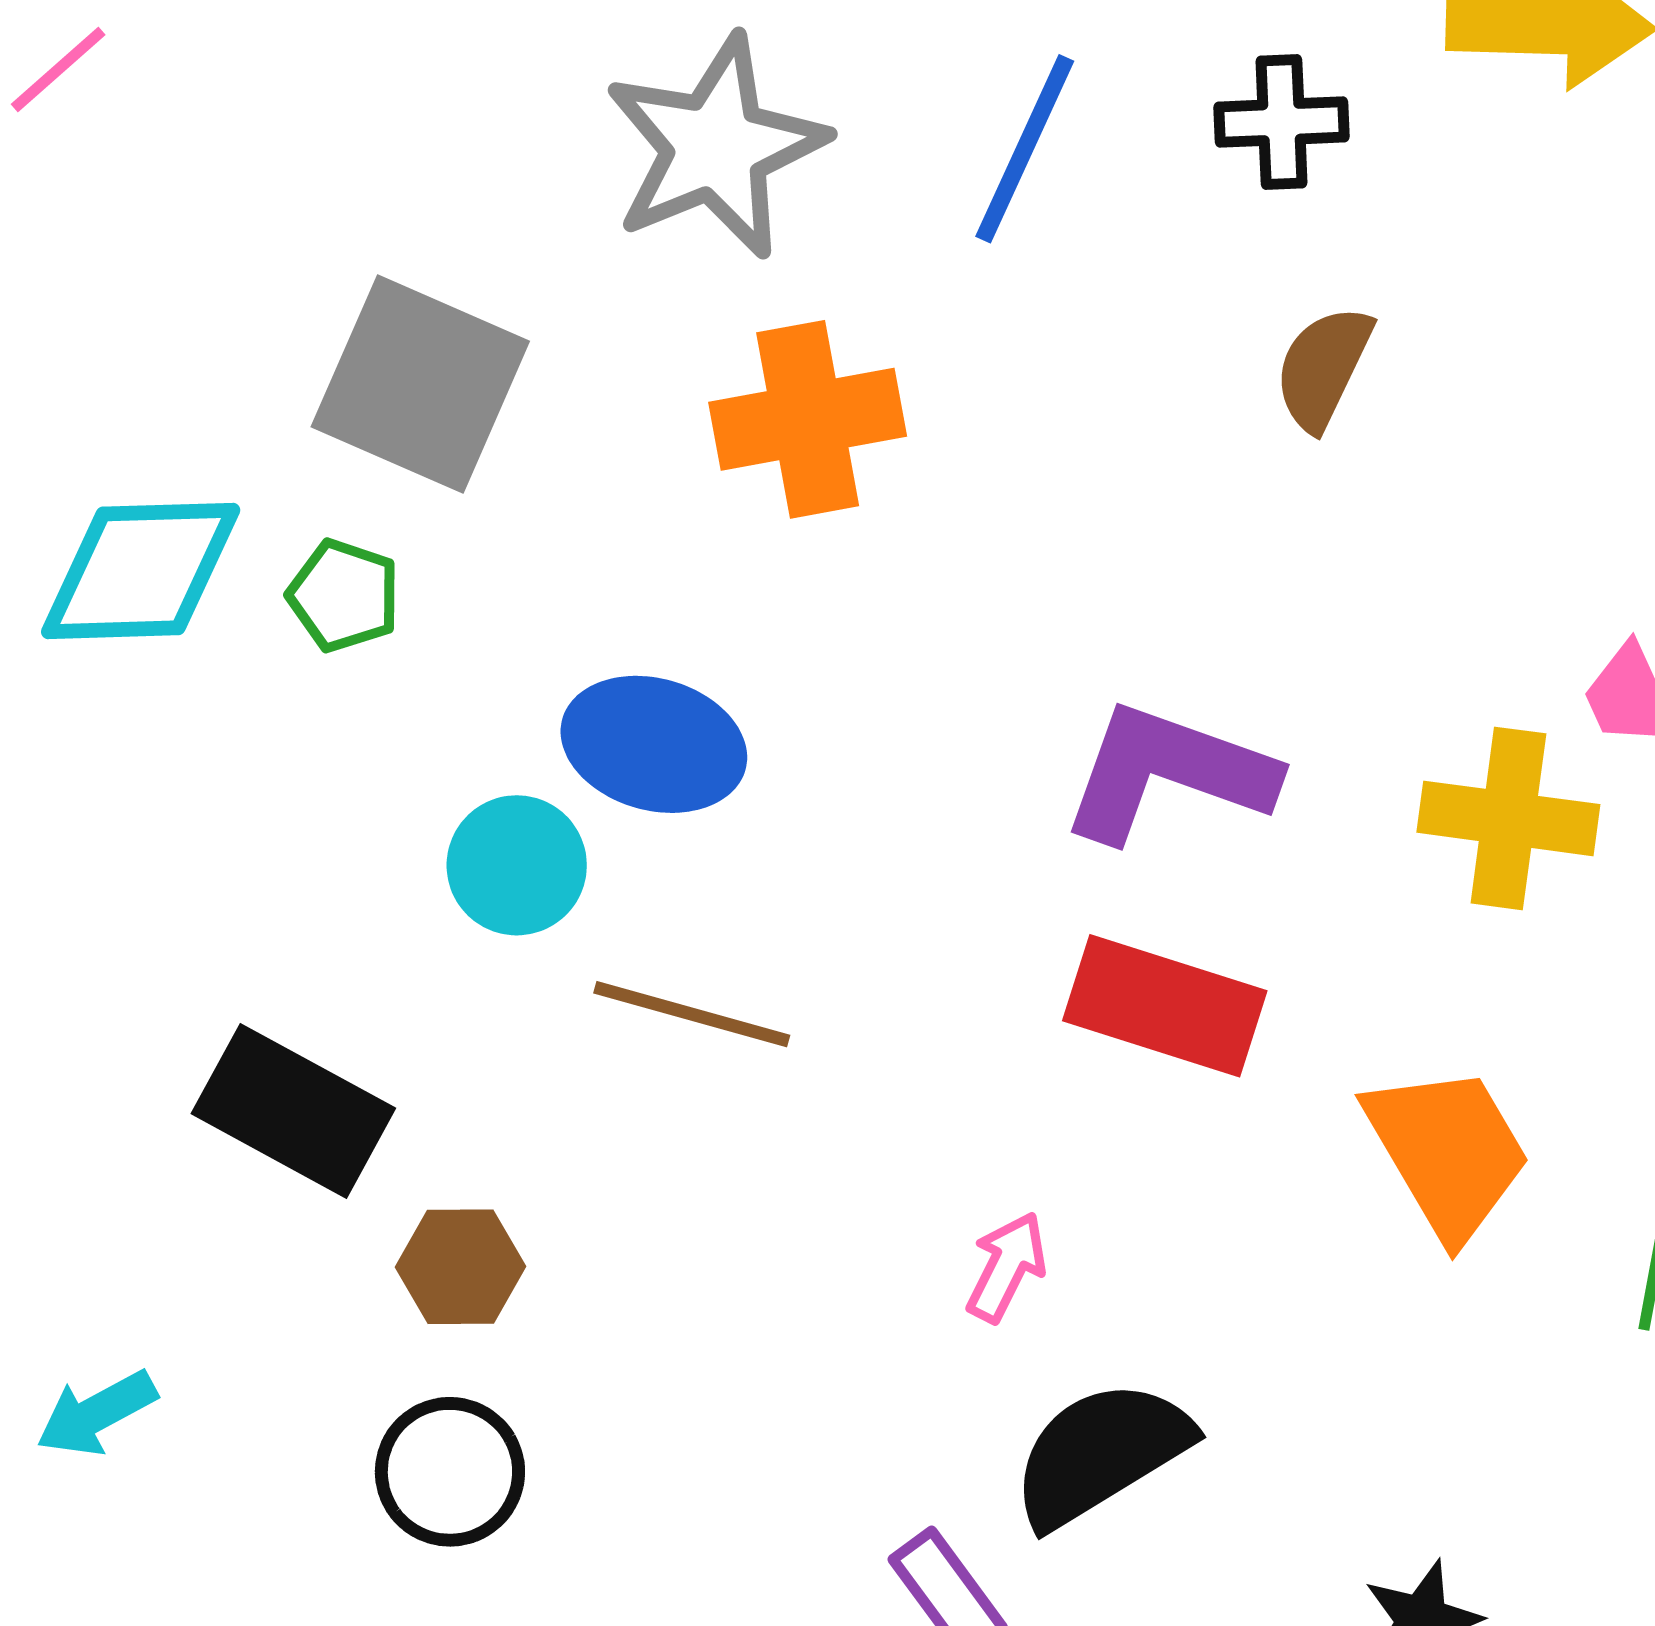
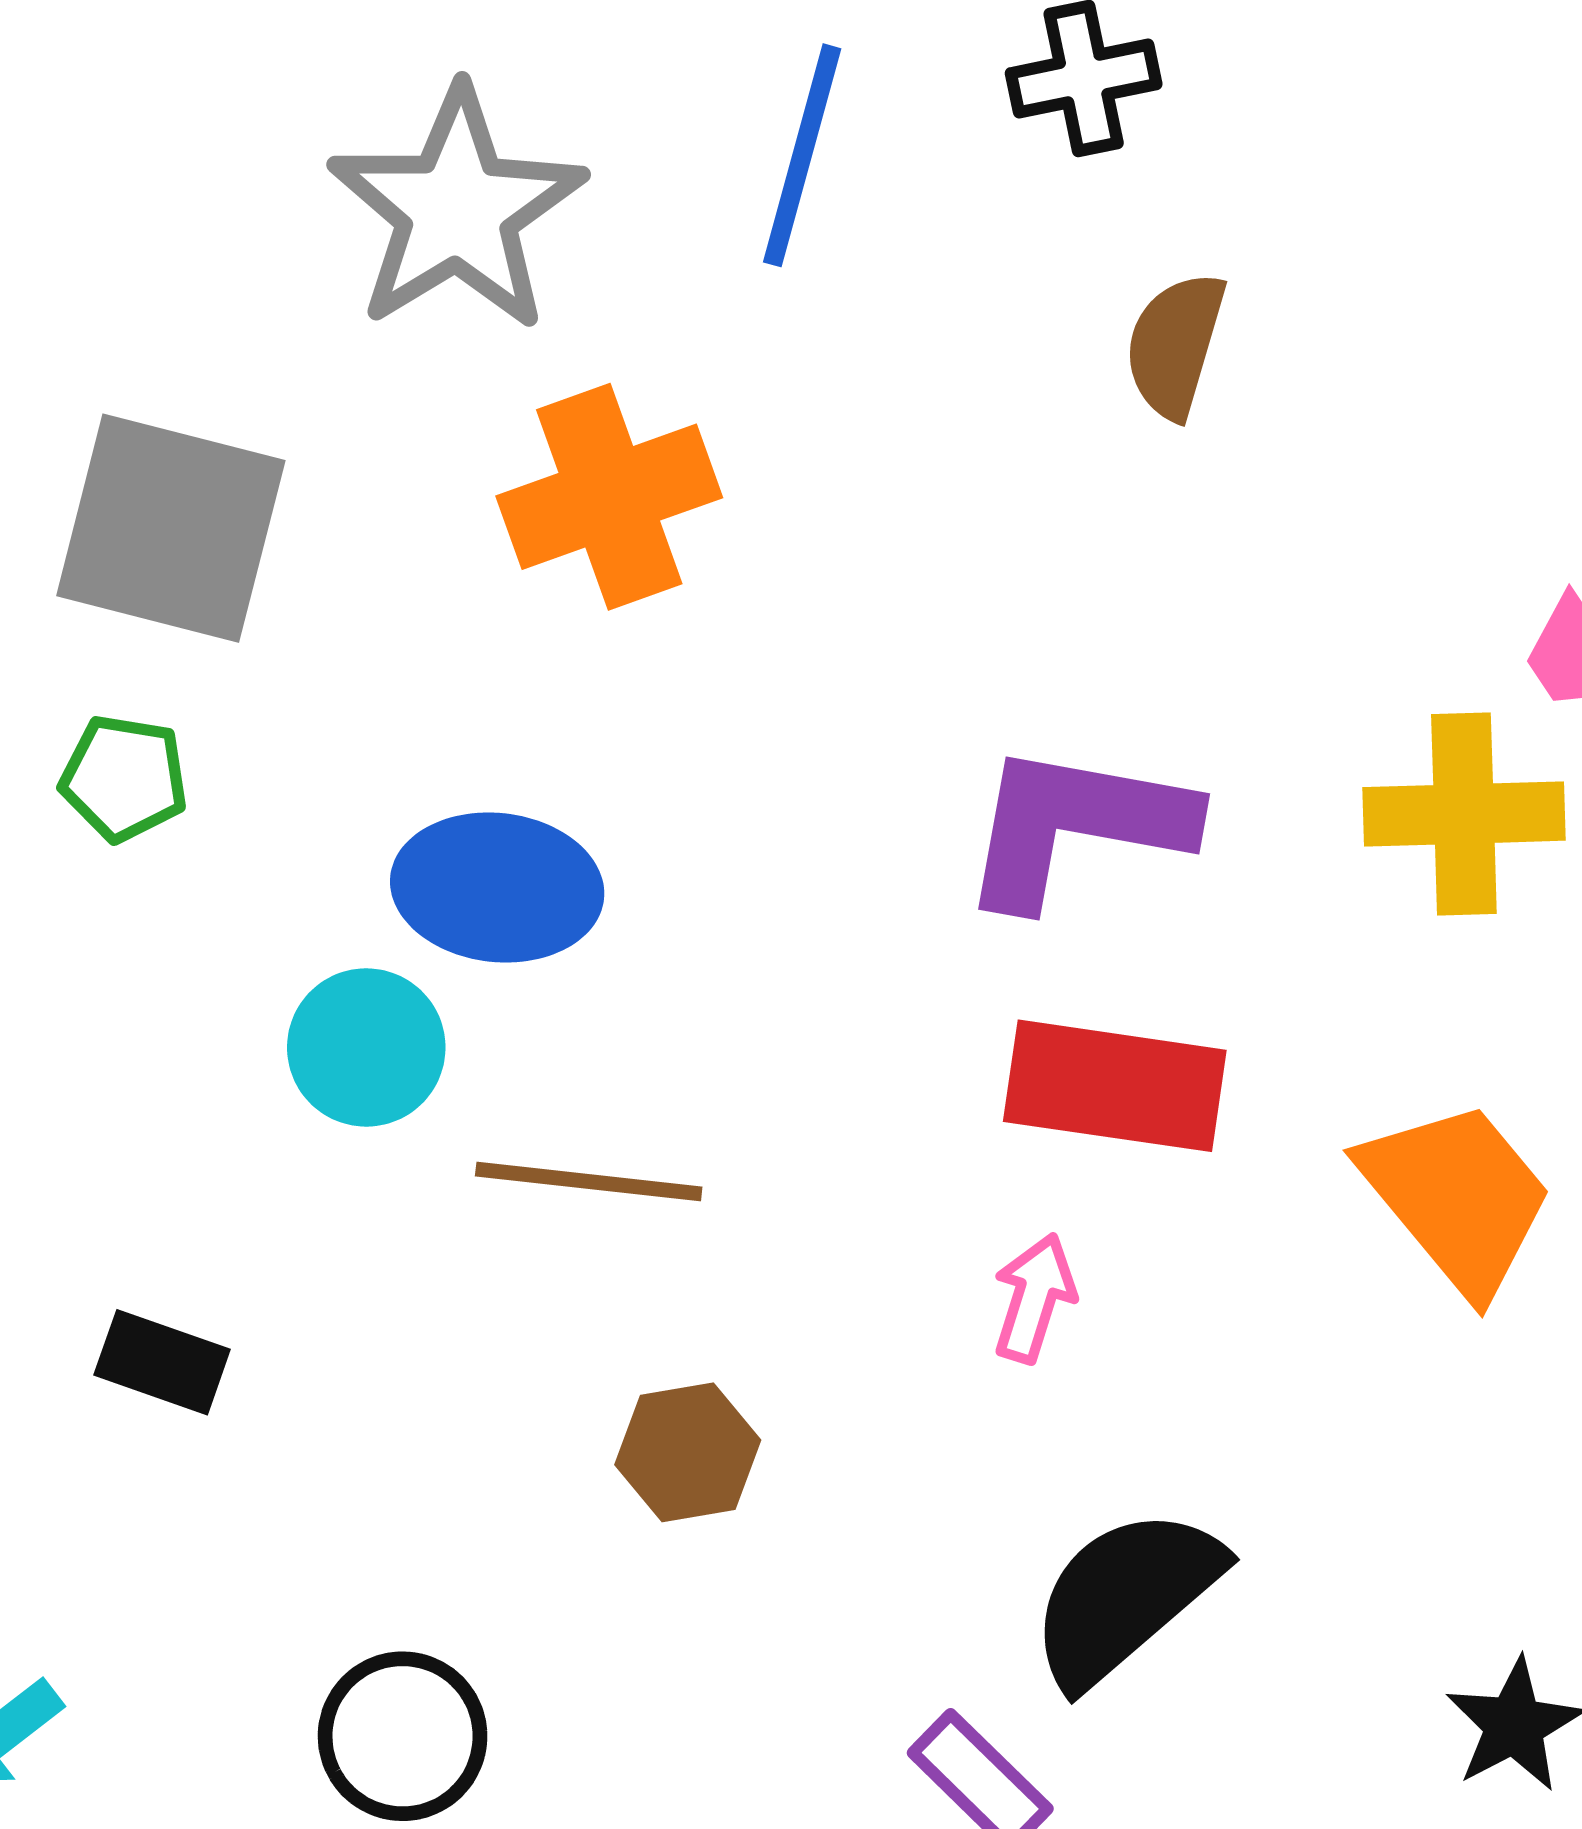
black rectangle: (293, 1111) -> (162, 1362), size x0.6
brown hexagon: (460, 1267) -> (688, 1452), moved
pink arrow: (1007, 1267) -> (1034, 1298), moved

